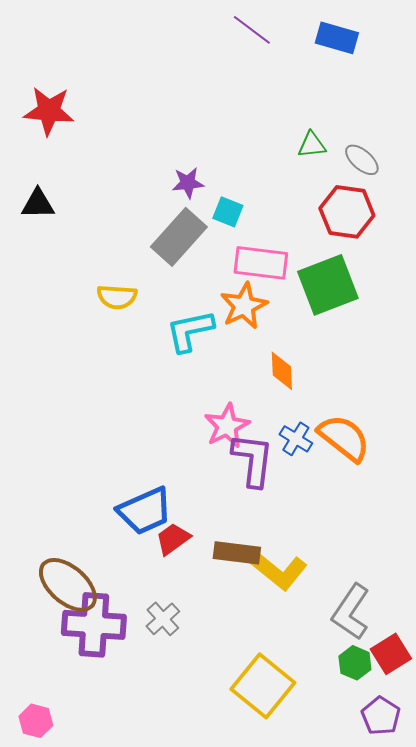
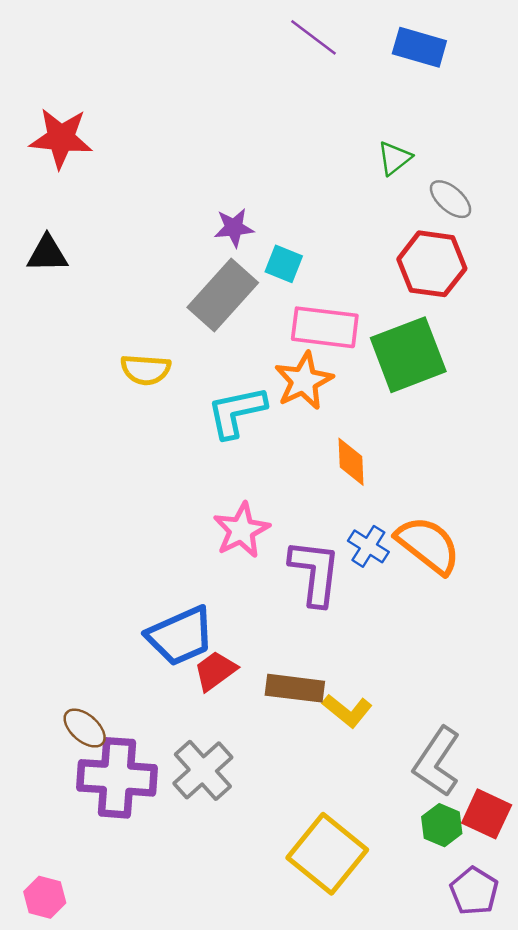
green triangle: (312, 145) -> (395, 158), moved, turned -32
pink star: (227, 426) -> (241, 530), moved
yellow L-shape: (279, 571) -> (347, 711), size x0.7
brown ellipse: (68, 585) -> (85, 728), size x0.6
gray cross: (163, 619) -> (203, 770), size x1.4
red square: (391, 654) -> (487, 814), turned -33

